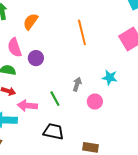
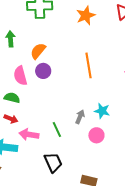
purple circle: (36, 58) -> (43, 71), moved
cyan star: (110, 78) -> (102, 111), moved
black trapezoid: (54, 132) -> (53, 162), turned 50

